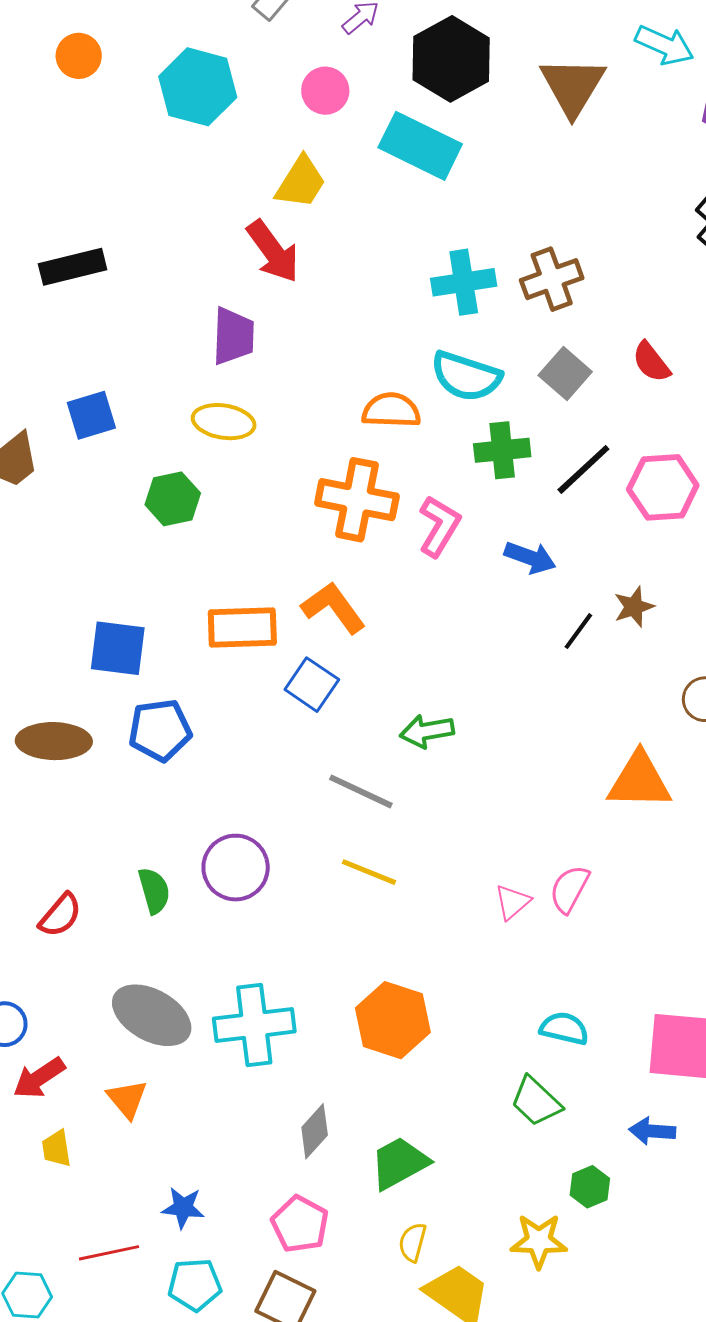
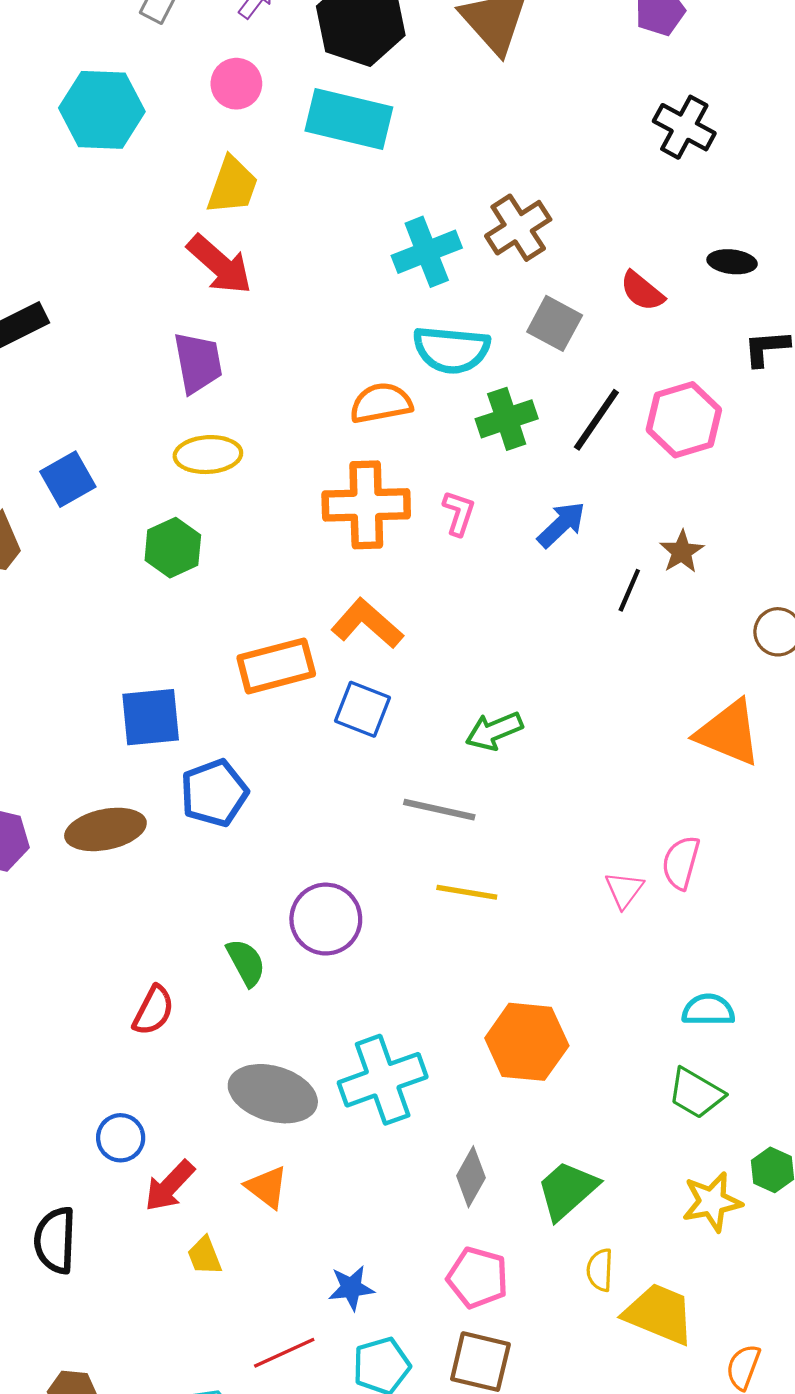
pink L-shape: (439, 526) -> (459, 513), size x0.7
blue arrow: (530, 558) -> (561, 525), turned -51
orange triangle: (639, 781) -> (729, 733), turned 34
yellow star: (539, 1241) -> (712, 1202), moved

